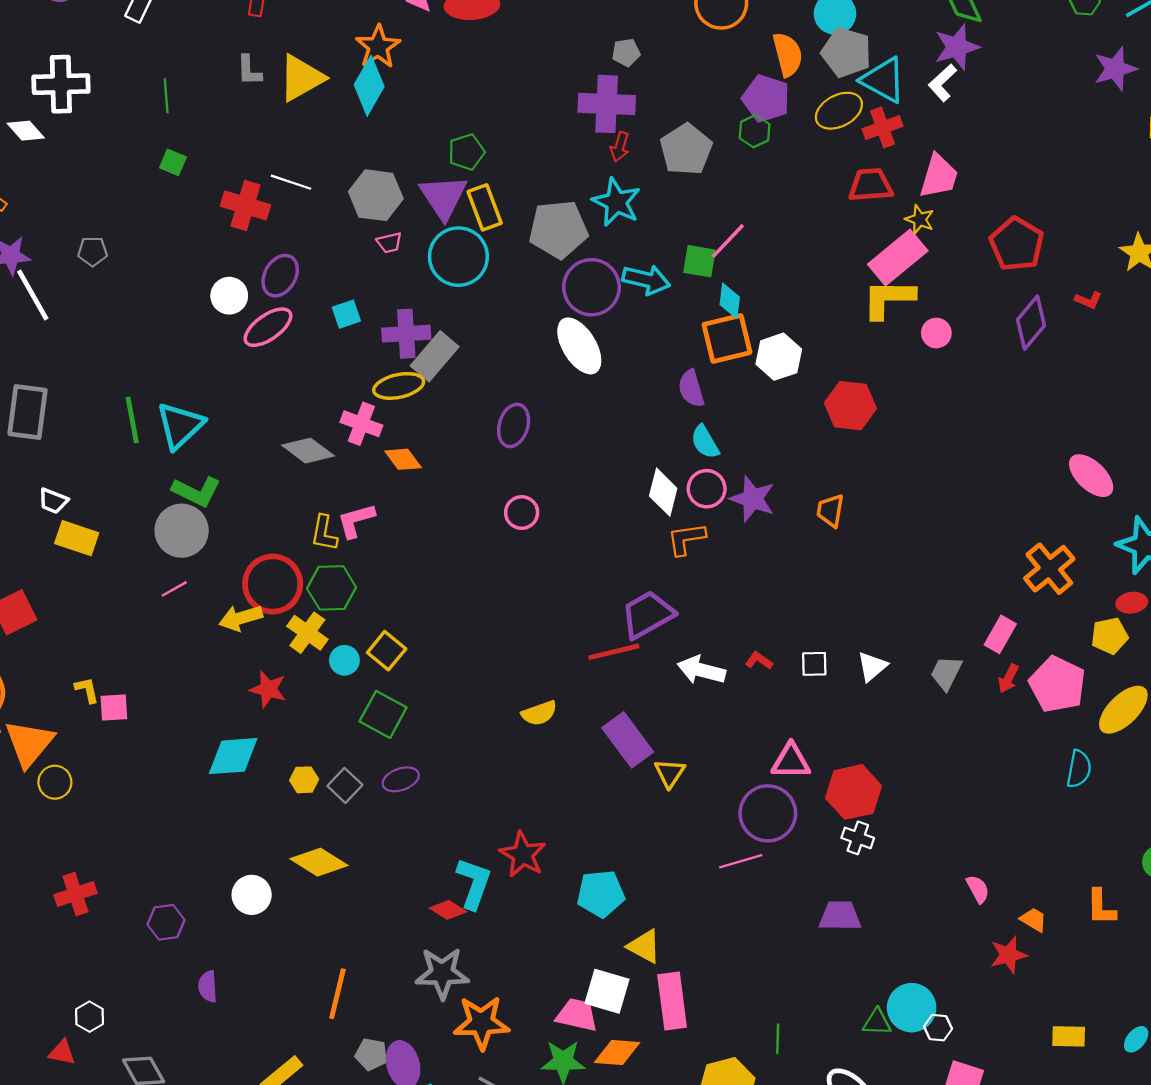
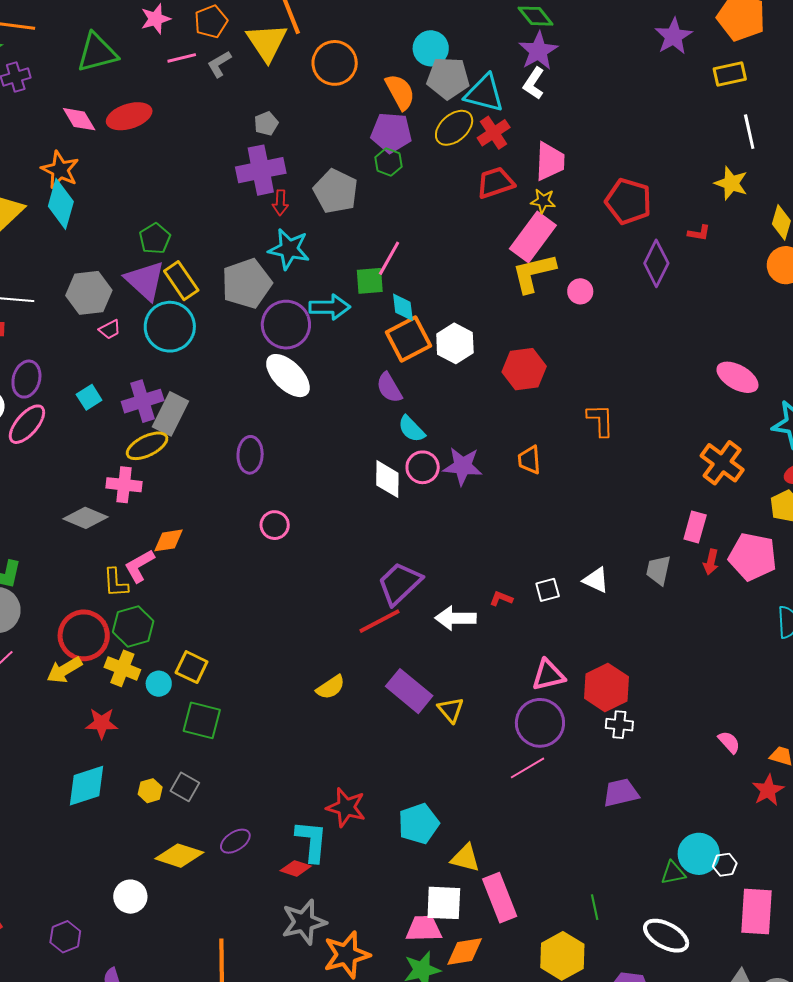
orange diamond: (403, 459) -> (169, 540), moved, turned -48
orange L-shape: (686, 539) -> (600, 420), moved, turned 111
white triangle: (872, 666) -> (596, 580), turned -40
purple ellipse: (401, 779) -> (235, 841), moved

